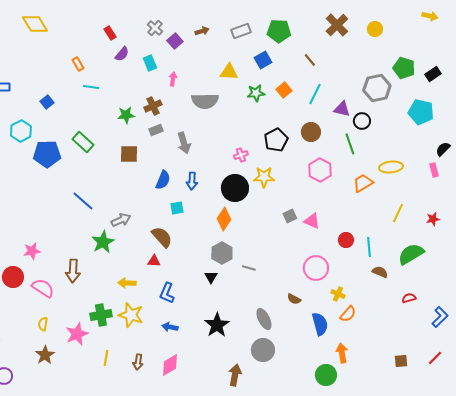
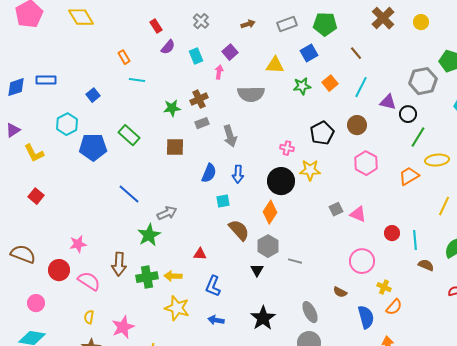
purple square: (175, 41) -> (230, 52), moved
green line: (350, 144) -> (418, 137), moved, turned 50
pink cross: (241, 155) -> (287, 148), turned 32
brown semicircle: (162, 237) -> (239, 230), moved
green cross: (101, 315) -> (147, 277), moved

